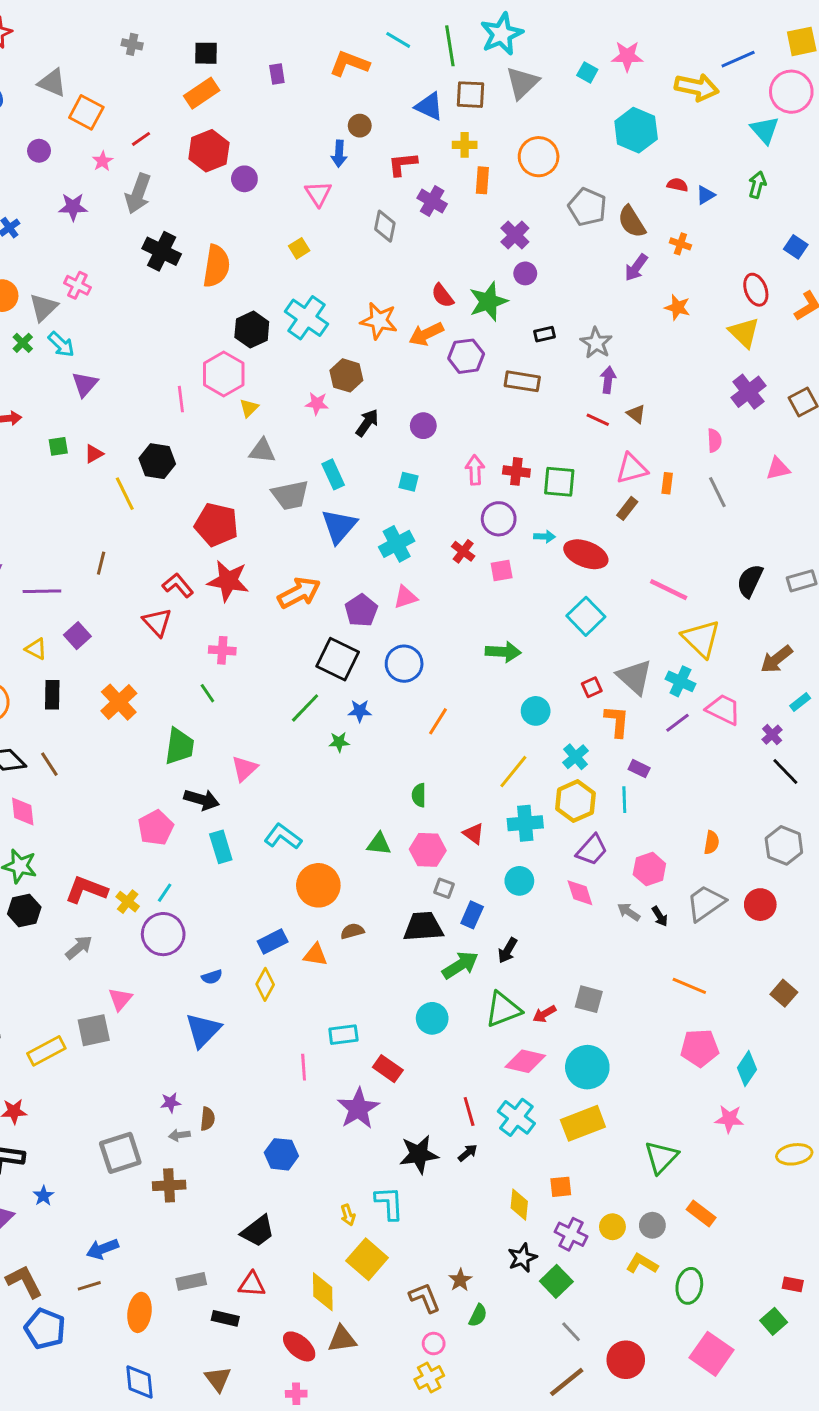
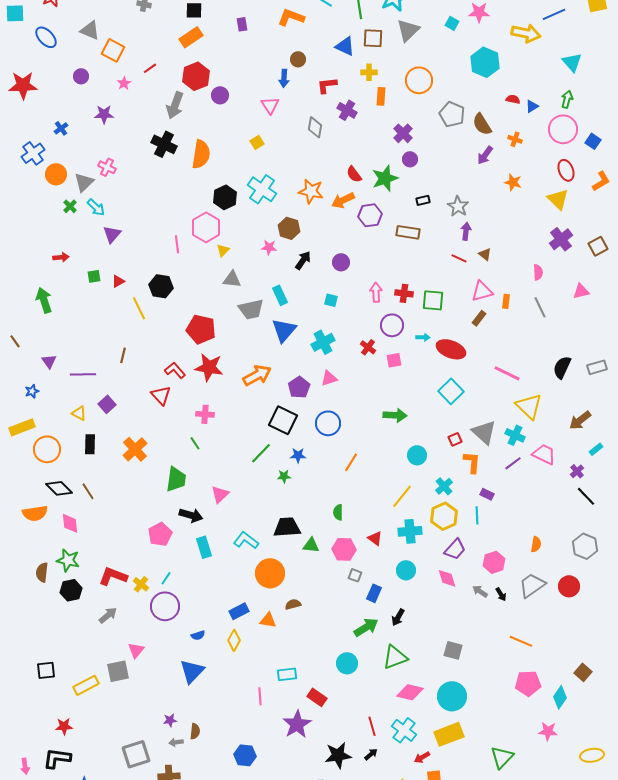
pink circle: (791, 92) -> (563, 129), moved
gray arrow: (138, 194) -> (175, 105), moved
black trapezoid: (423, 927) -> (287, 527), moved
brown square: (784, 993) -> (583, 672), moved
red arrow: (544, 1014) -> (422, 757), moved

